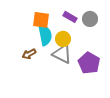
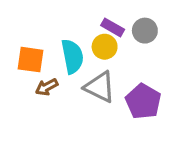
orange square: (41, 20) -> (31, 60), moved
yellow circle: (63, 39) -> (105, 47), moved

